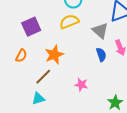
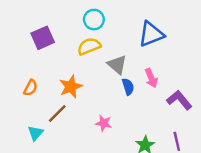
purple square: (31, 27) -> (43, 38), moved
gray triangle: (100, 31) -> (117, 65), moved
cyan triangle: (38, 99) -> (35, 133), moved, turned -32

